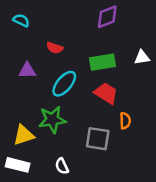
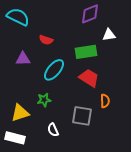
cyan semicircle: (21, 20) -> (18, 17), size x1.6
white triangle: (142, 57) -> (109, 35), moved
green star: (52, 120) -> (44, 100), size x0.6
white semicircle: (62, 166) -> (53, 130), moved

